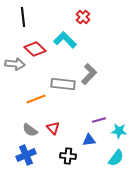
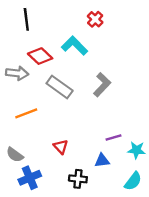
gray rectangle: (63, 84) -> (60, 87), moved, turned 30
orange line: (36, 99) -> (26, 113), moved
gray semicircle: (30, 130) -> (15, 155), moved

